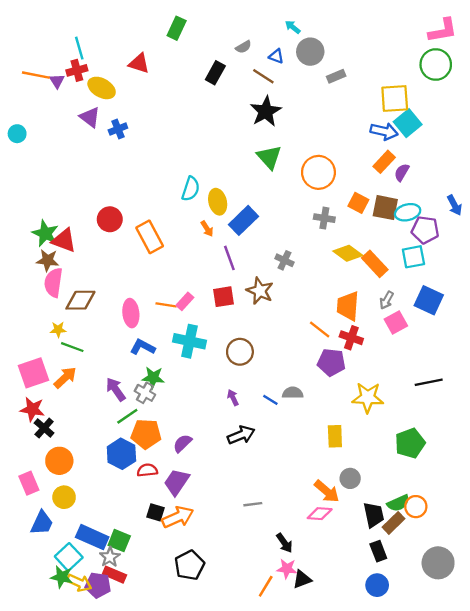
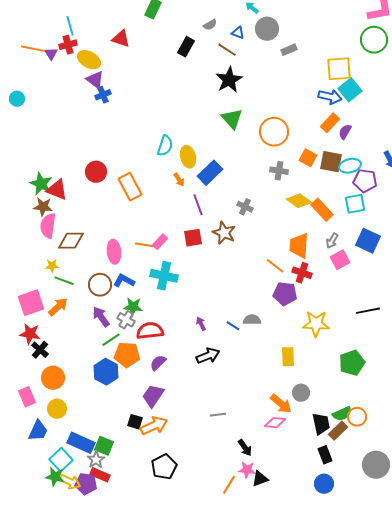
purple triangle: (90, 117) -> (95, 80), moved
brown circle: (240, 352) -> (100, 285), moved
red semicircle: (147, 470) -> (150, 331), moved, size x1.5

